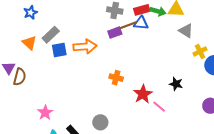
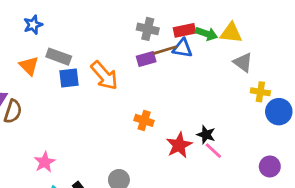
gray rectangle: (51, 35) -> (59, 57), turned 60
orange arrow: (85, 46) -> (104, 75), turned 50
yellow cross: (200, 51) -> (260, 92), turned 32
black star: (176, 84) -> (206, 135), moved
pink line: (159, 107) -> (213, 151), moved

